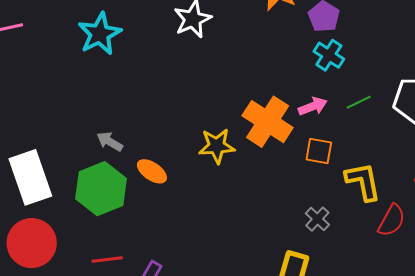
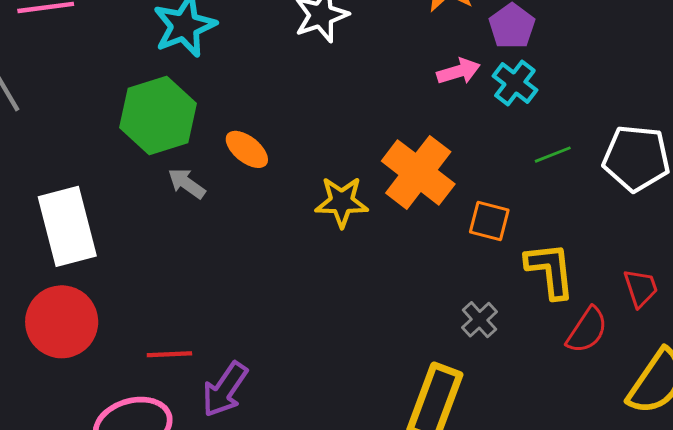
pink arrow: (313, 106) -> (458, 71), moved
orange ellipse: (152, 171) -> (247, 149), moved
green hexagon: (101, 189) -> (158, 115), moved

